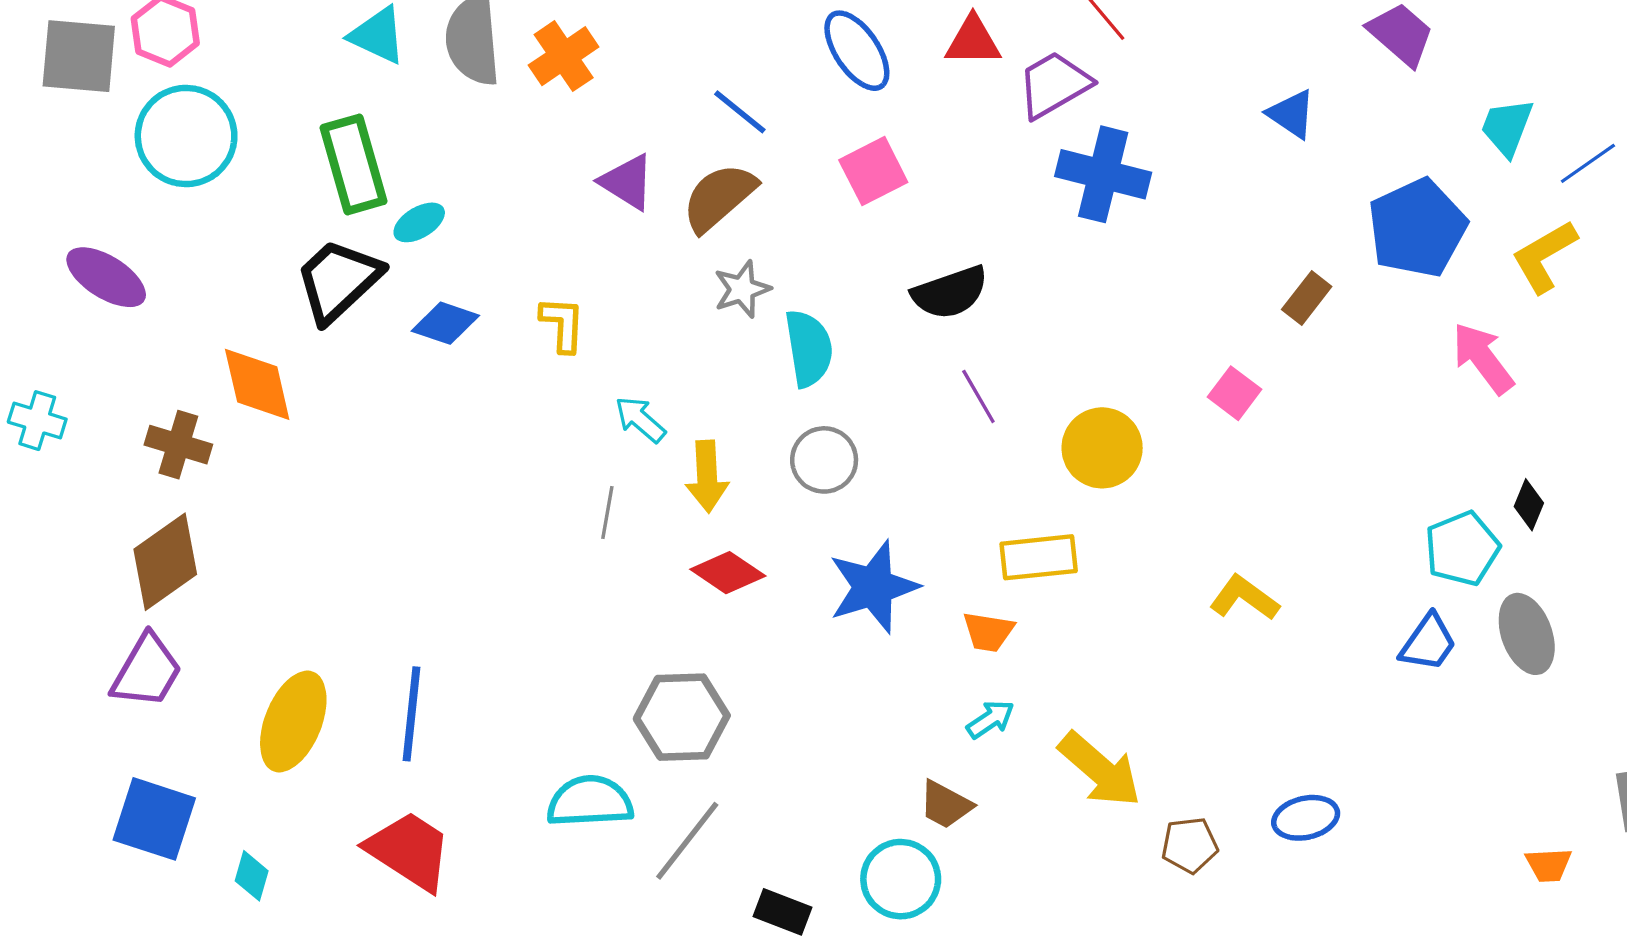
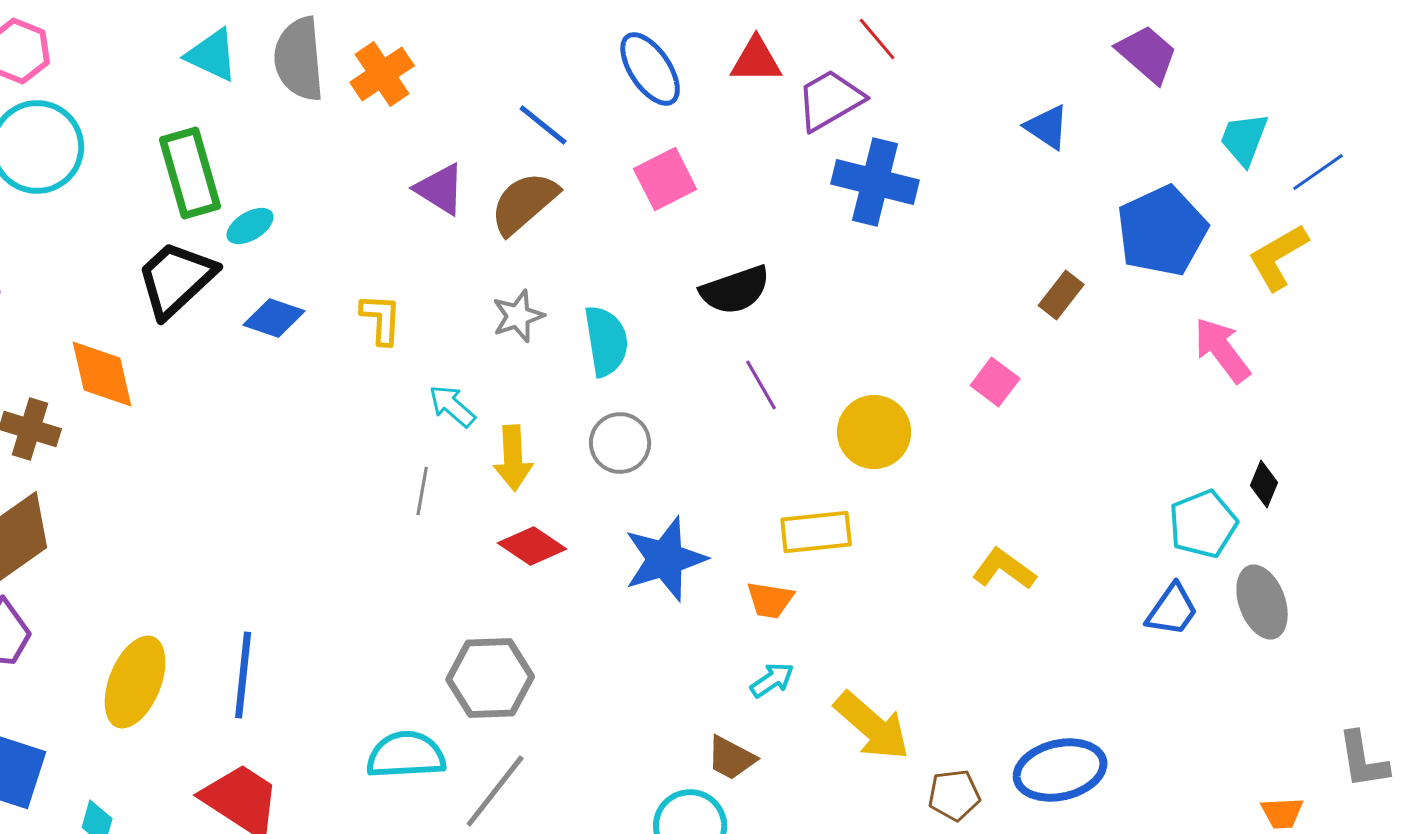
gray star: (742, 289) -> (518, 316), moved
blue ellipse: (1306, 818) -> (1060, 770), size x1.5

